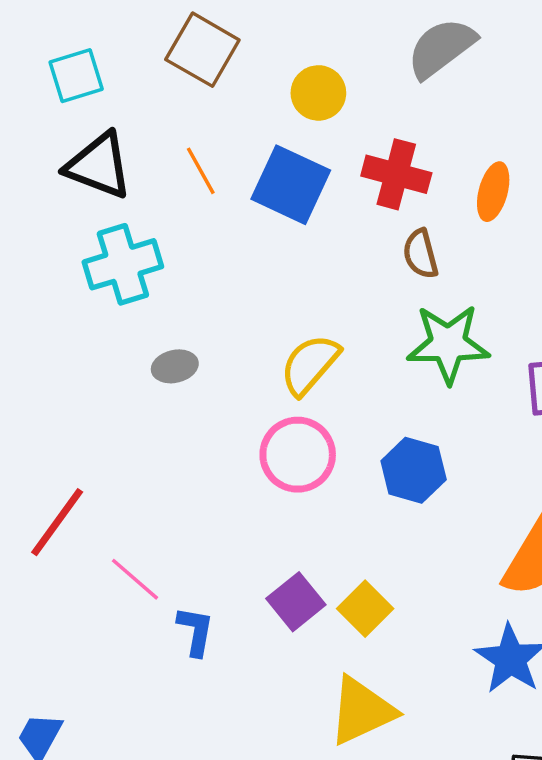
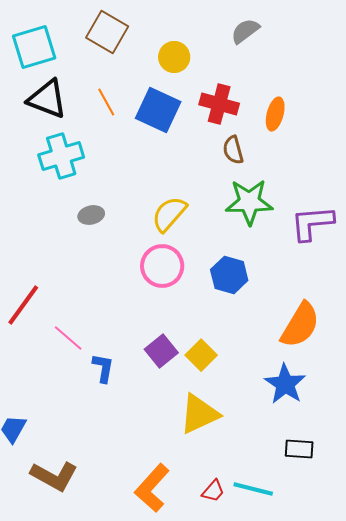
gray semicircle: (441, 48) -> (245, 31), size x0.7
cyan square: (76, 76) -> (34, 47), size x1.4

